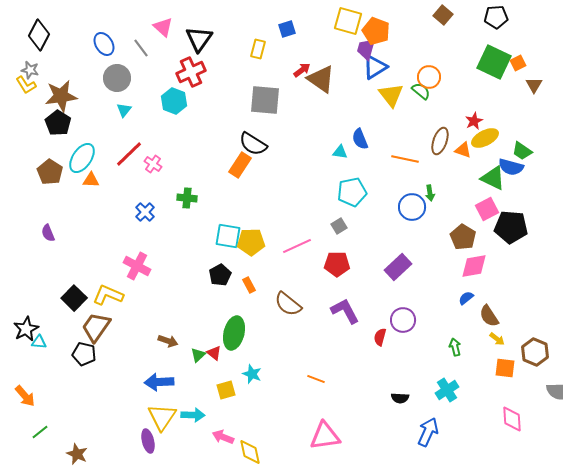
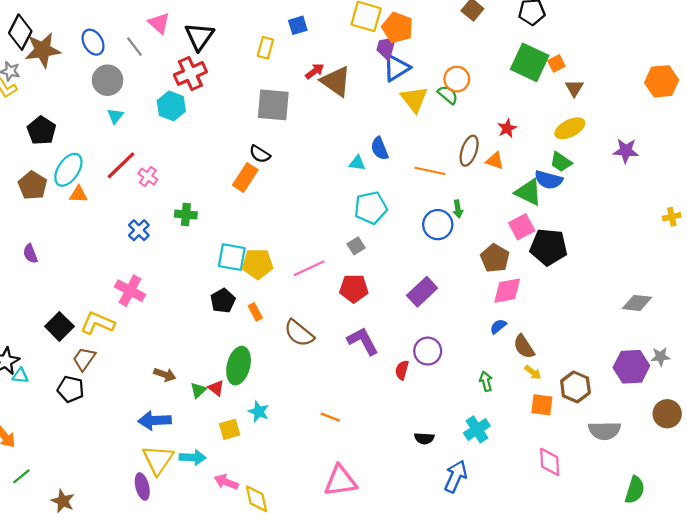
brown star: (61, 96) -> (43, 50), moved
yellow ellipse: (485, 138) -> (570, 128), moved
black semicircle: (253, 144) -> (260, 154), size x0.7
brown trapezoid: (96, 327) -> (84, 359), size x0.7

